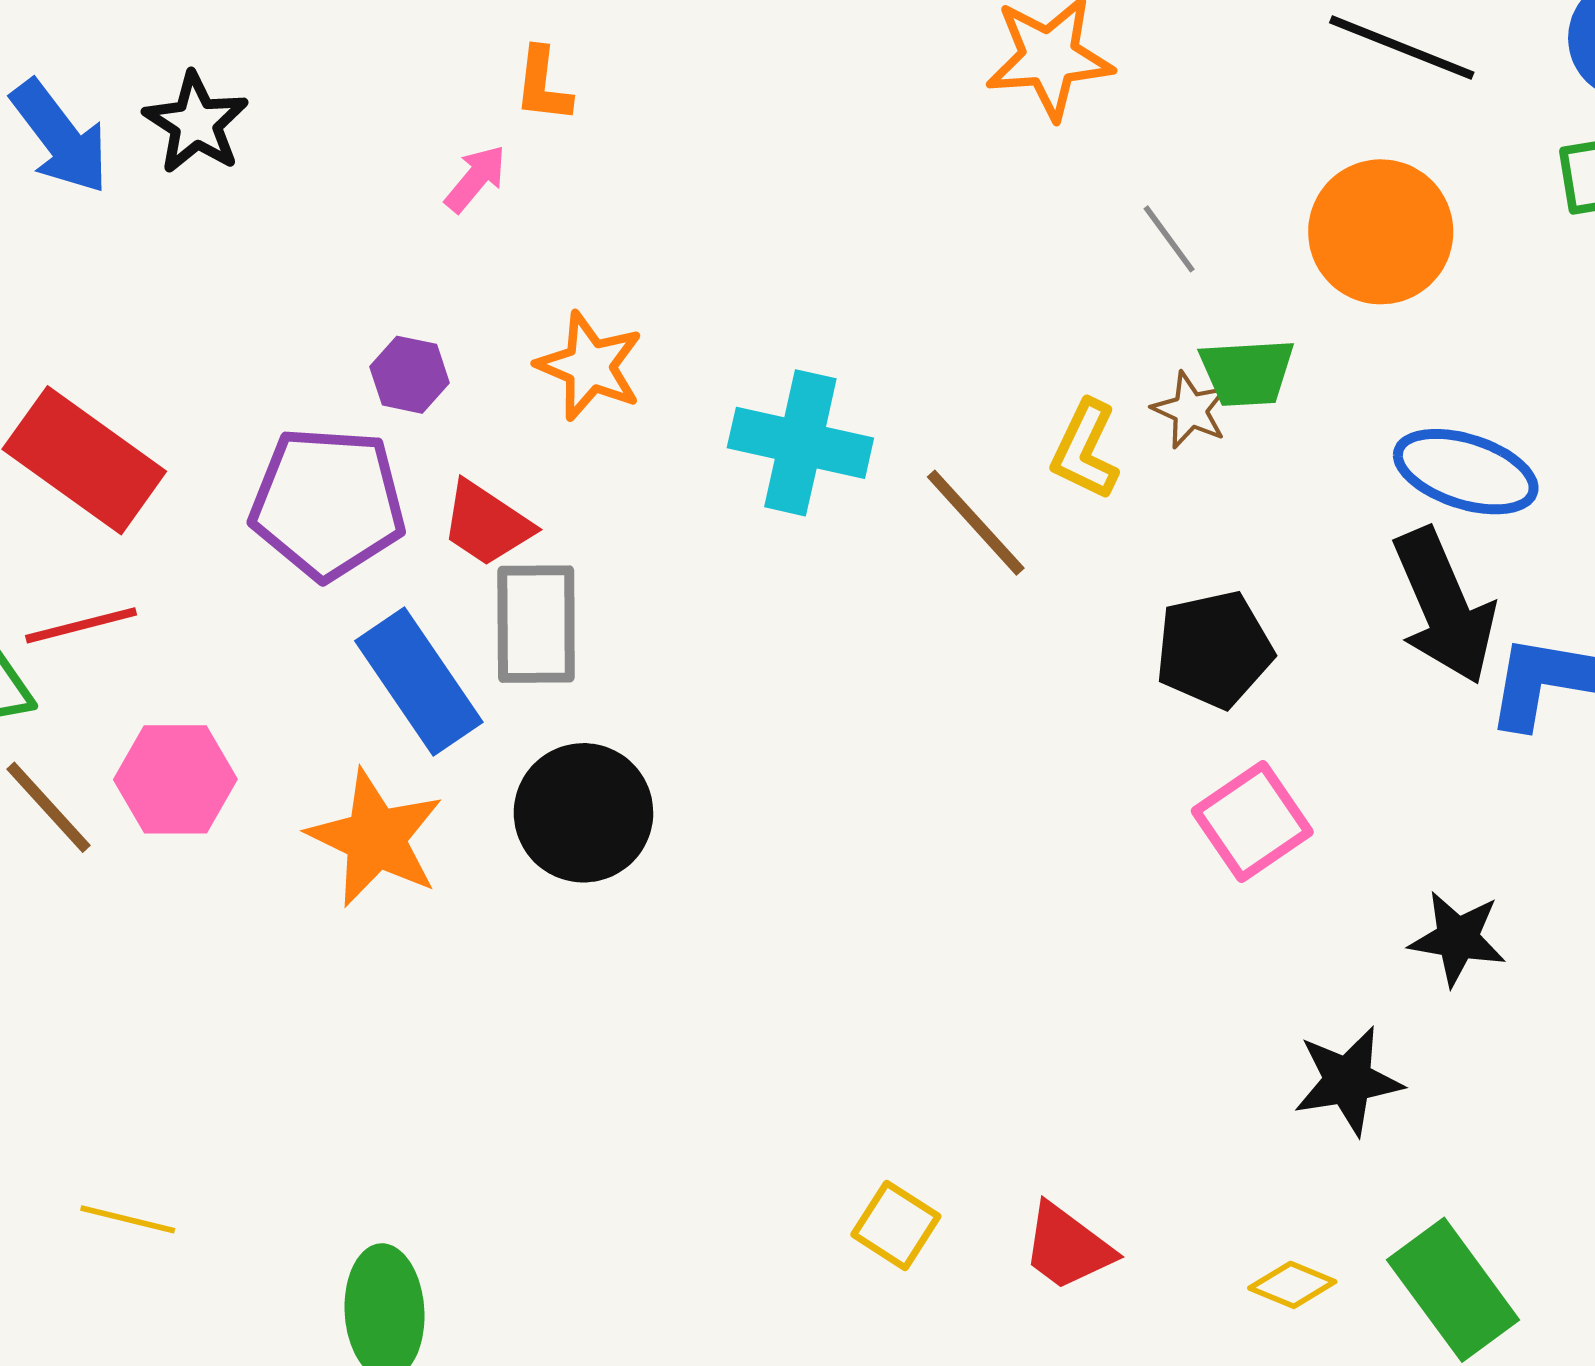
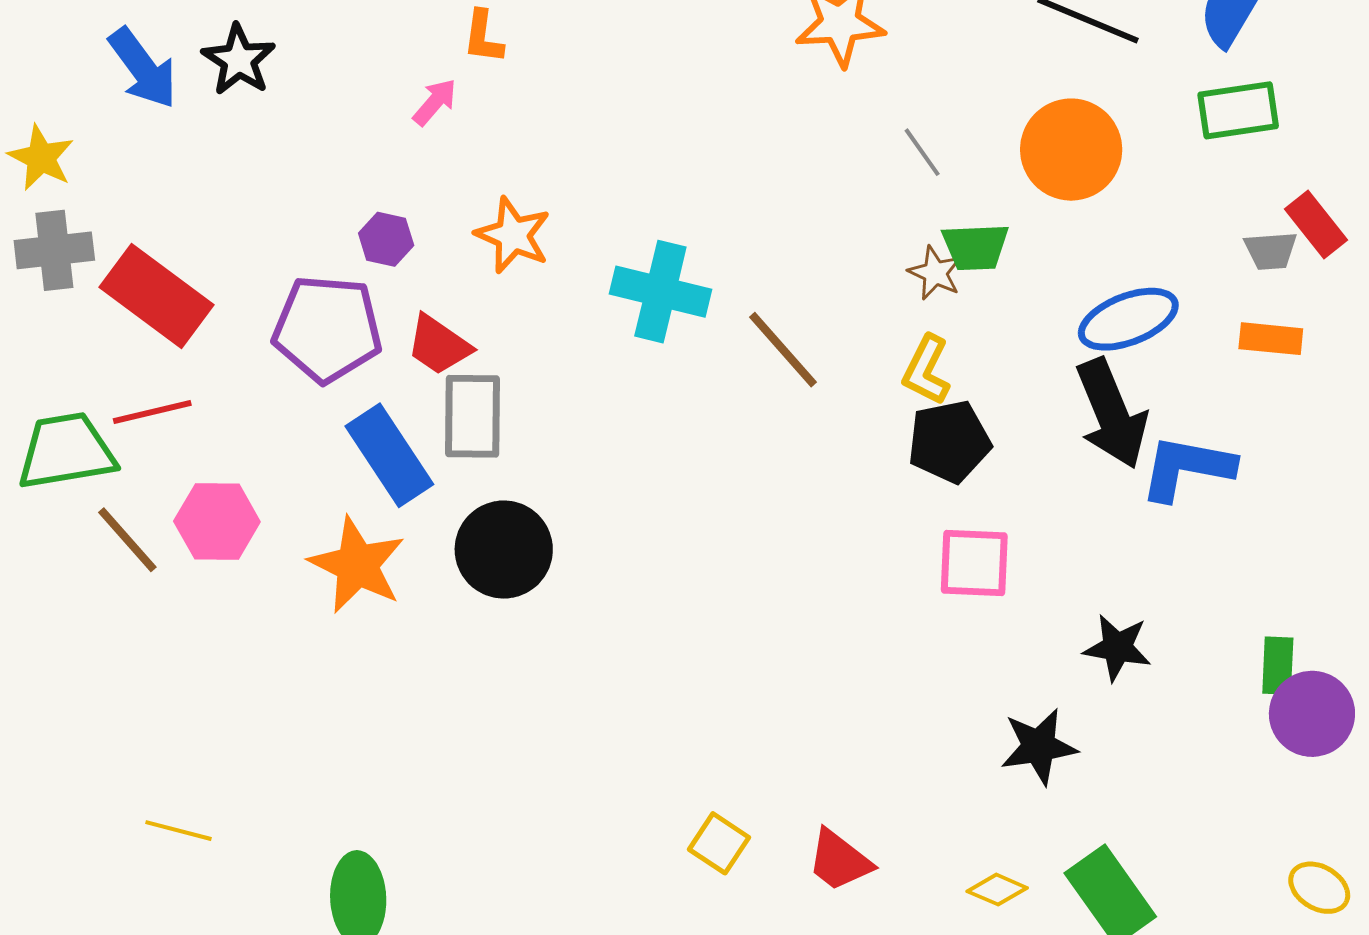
yellow L-shape: (1085, 450) -> (926, 370), moved
blue ellipse: (1466, 472) -> (1128, 319), turned -40
pink square: (1252, 821) -> (974, 563), turned 36

